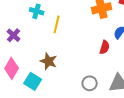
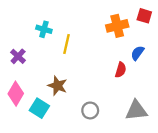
gray circle: (90, 83) -> (90, 110), moved

